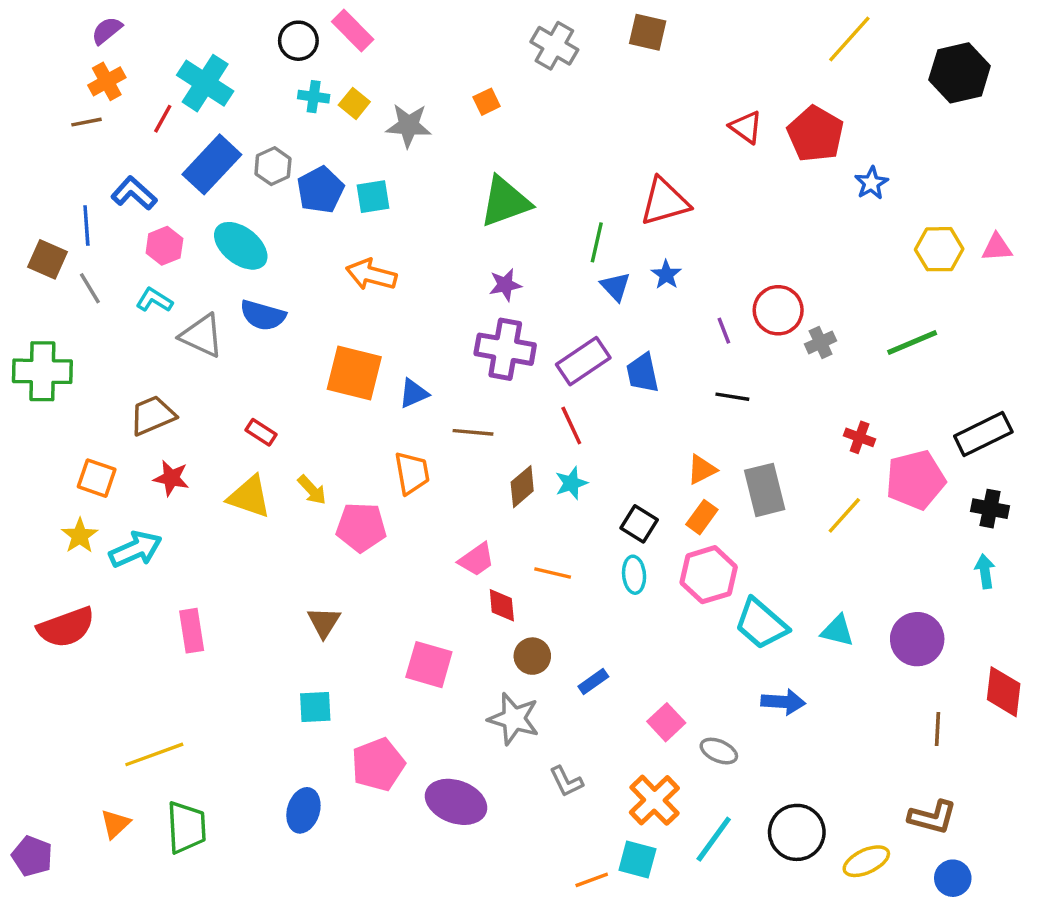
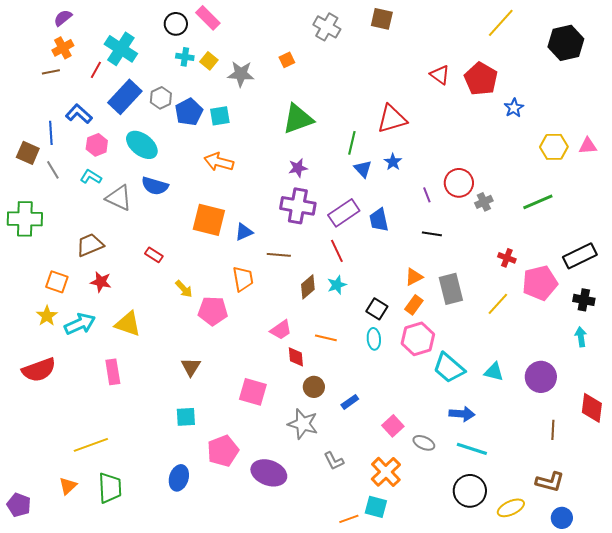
yellow triangle: (249, 497) -> (128, 324), moved
cyan line: (714, 839) -> (472, 449), moved, turned 72

